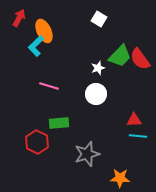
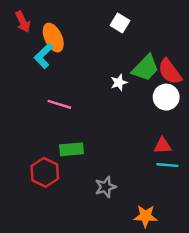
red arrow: (19, 18) -> (23, 22), turned 126
white circle: (96, 94) -> (166, 97), moved
gray star: (87, 154) -> (105, 187), size x0.7

